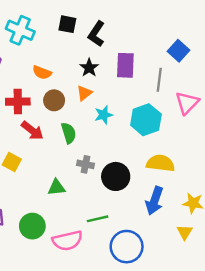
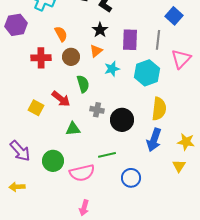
purple rectangle: (125, 65) -> (130, 40), moved
orange semicircle: (42, 73) -> (61, 34), turned -140
red arrow: (32, 131) -> (61, 99), moved
yellow semicircle: (160, 163) -> (159, 109), turned 90
blue circle: (127, 247) -> (131, 178), size x0.7

